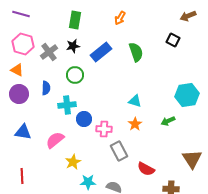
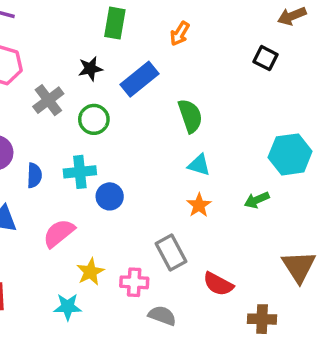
orange arrow: (120, 18) -> (180, 34), moved
green rectangle: (75, 20) -> (115, 23), moved
gray cross: (49, 52) -> (48, 100), moved
green semicircle: (136, 52) -> (190, 116), moved
blue semicircle: (46, 88) -> (34, 175), moved
pink cross: (104, 129) -> (134, 282), moved
cyan star: (88, 182) -> (68, 307), moved

